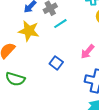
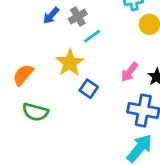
yellow star: (29, 31) -> (70, 63), moved, turned 30

